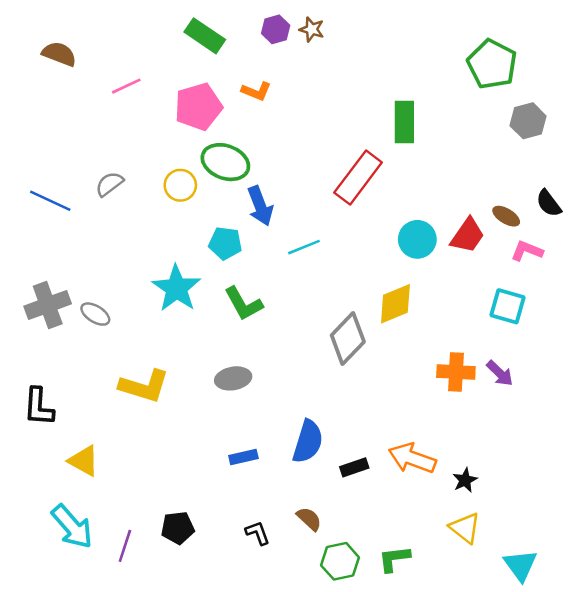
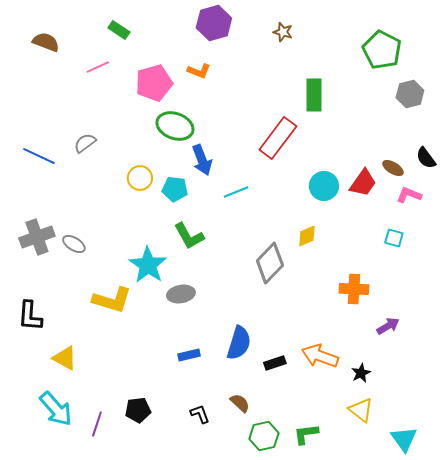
purple hexagon: (276, 29) -> (214, 23), size x1.6
brown star: (312, 29) -> (283, 32), moved
green rectangle: (205, 36) -> (119, 30), moved, size x0.7
yellow circle: (180, 185) -> (140, 178), moved
cyan star: (176, 288) -> (148, 265), moved
yellow diamond: (395, 304) -> (307, 236), size x0.7
cyan square: (507, 306) -> (394, 238), size x0.7
purple arrow: (500, 373) -> (388, 326), moved, turned -75

